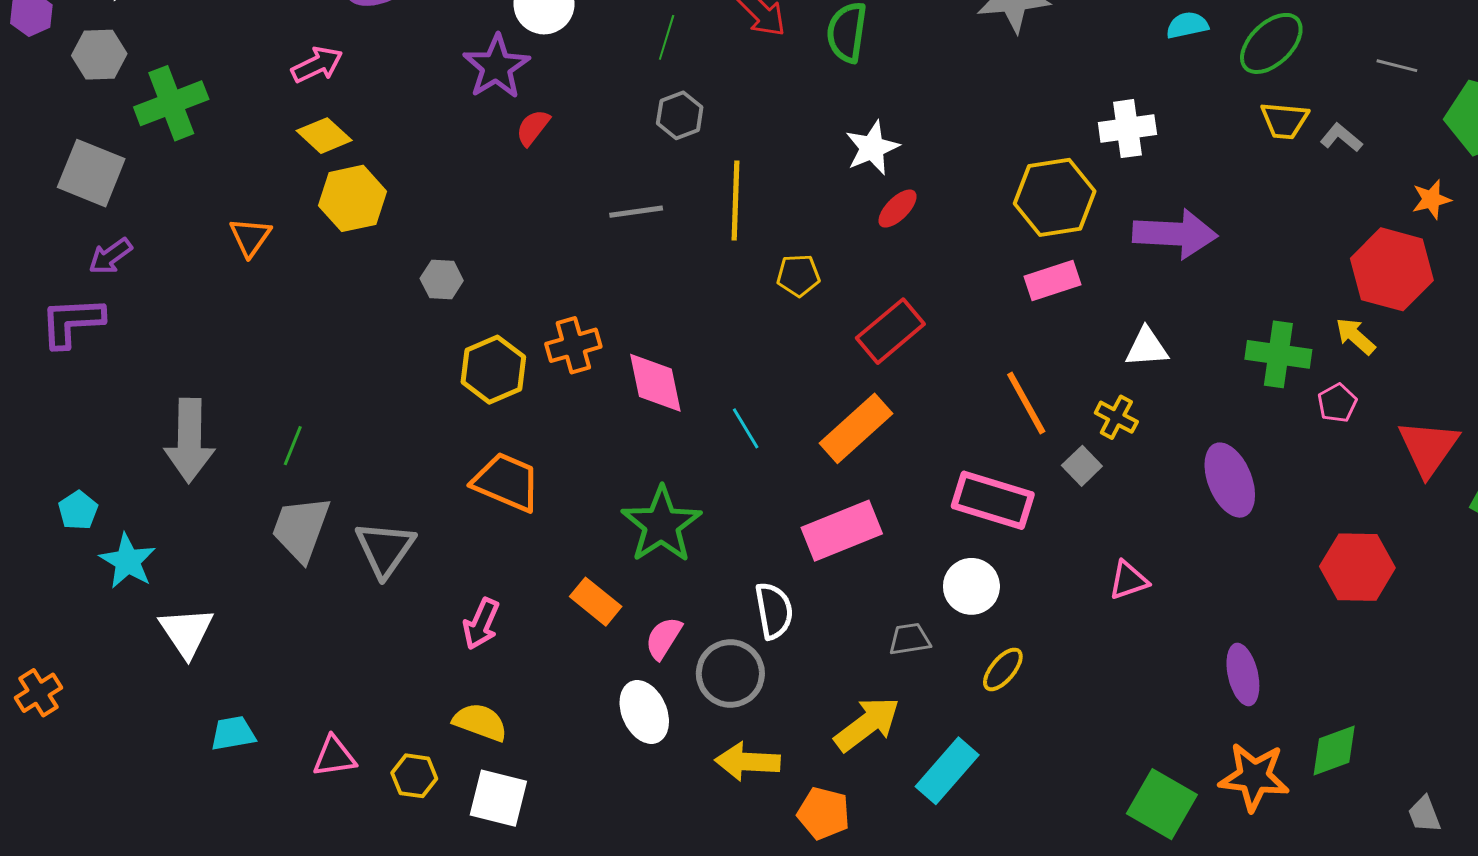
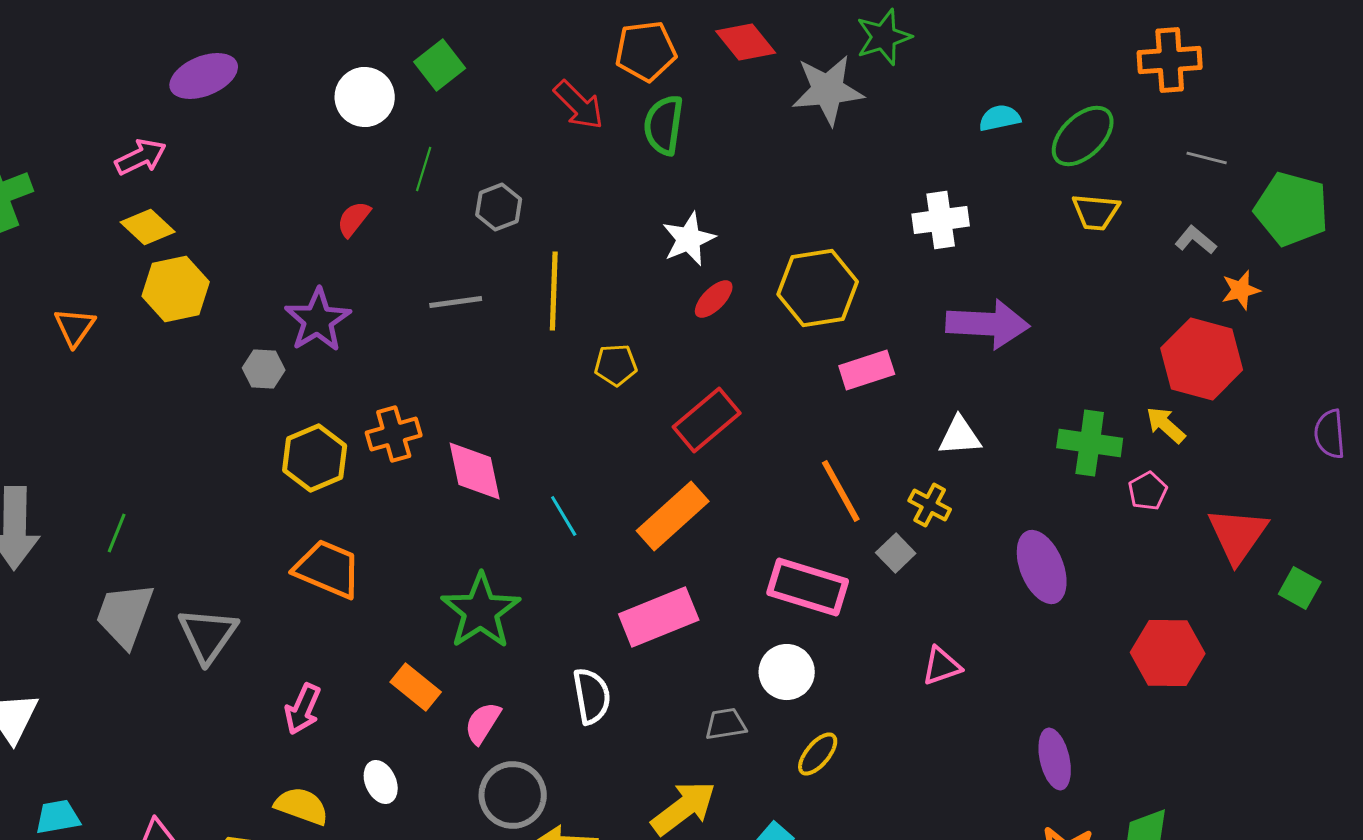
green line: (667, 37) -> (424, 169), moved
purple star: (496, 67) -> (318, 320), moved
gray L-shape: (1341, 138) -> (1196, 240), moved
yellow hexagon: (1055, 197) -> (818, 288), moved
gray circle: (730, 674) -> (513, 795), moved
white ellipse: (644, 712) -> (381, 782), moved, size x0.7

